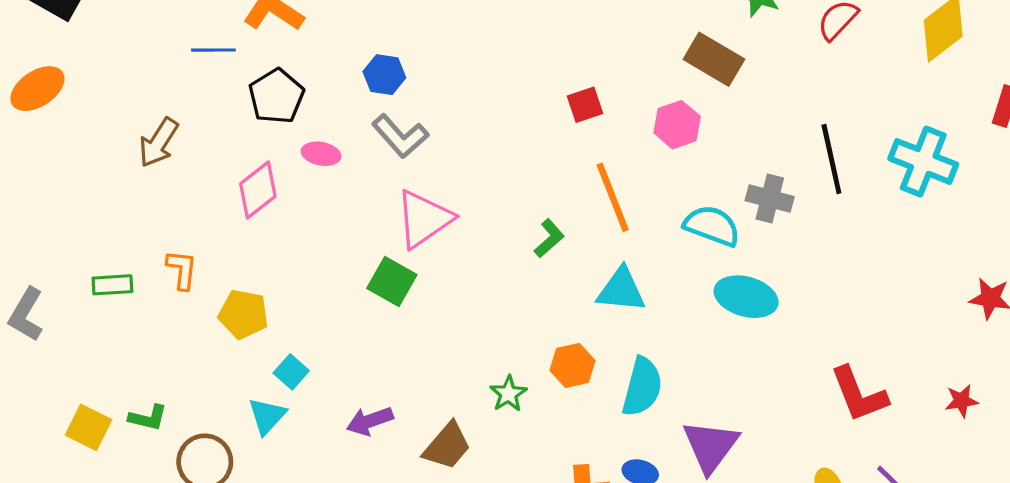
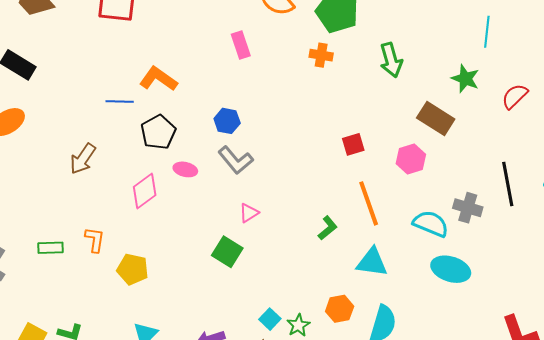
pink triangle: (424, 219) -> (249, 213), size x0.5
cyan square: (291, 372) -> (270, 319), moved

